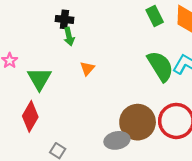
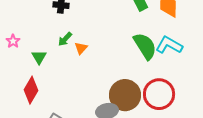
green arrow: (69, 37) -> (65, 39), moved, turned 56
green triangle: (39, 79) -> (39, 57), size x0.7

